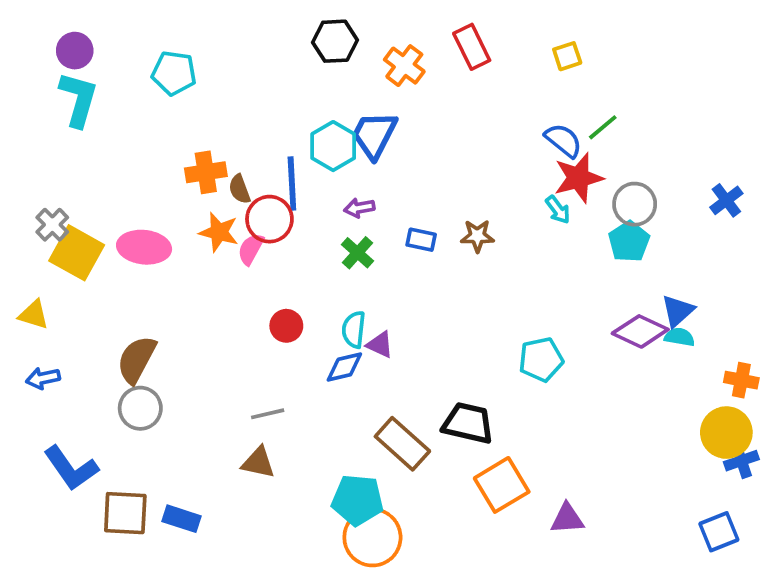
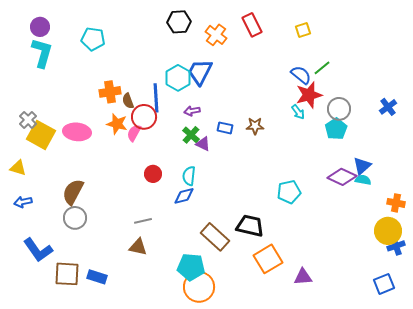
purple triangle: (380, 345) -> (203, 144), moved

